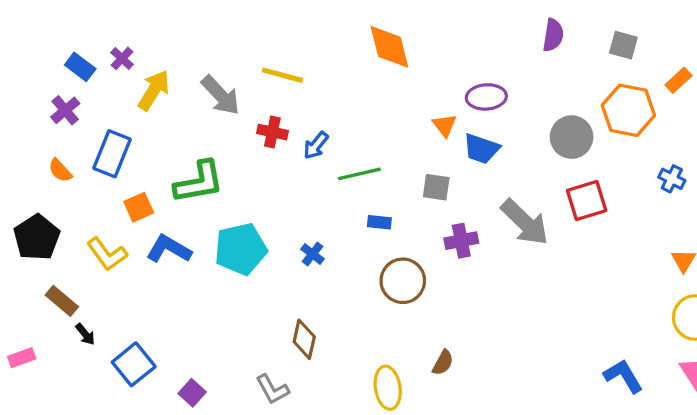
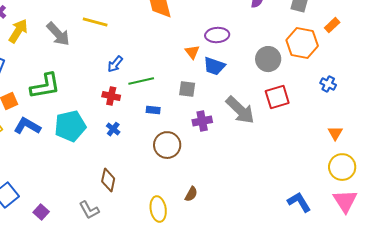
red cross: (272, 132) -> (111, 96), moved

